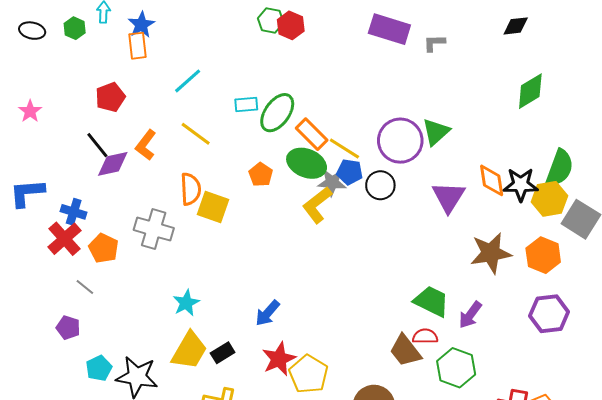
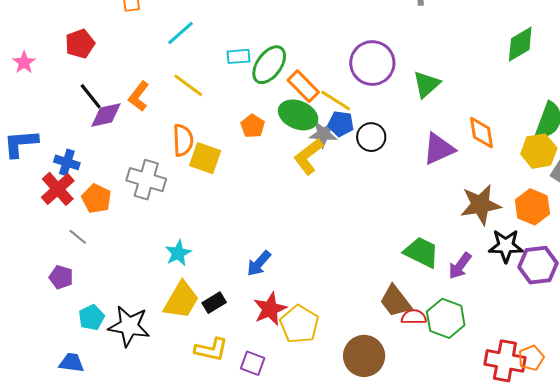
red pentagon: (110, 97) -> (80, 44), moved
purple circle: (400, 141) -> (372, 63), moved
black star: (521, 185) -> (506, 246), moved
purple triangle: (449, 197) -> (439, 149), turned 33
red semicircle: (425, 336) -> (414, 317), moved

